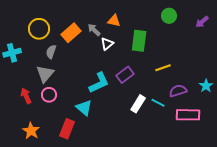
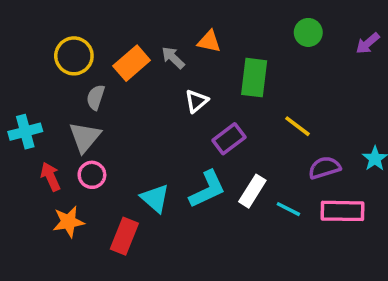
white triangle: (107, 44) -> (196, 101), moved
cyan cross: (12, 53) -> (25, 132), moved
yellow line: (163, 68) -> (297, 126), turned 56
cyan L-shape: (99, 83) -> (207, 189), moved
cyan line: (158, 103) -> (288, 209), moved
orange star: (31, 131) -> (69, 222), moved, turned 30

